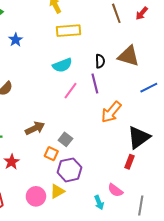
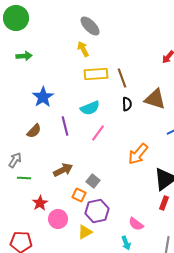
brown line: (116, 13) -> (122, 78), moved
blue star: (16, 40) -> (43, 97), moved, size x1.5
purple line: (95, 83) -> (65, 126), moved
red rectangle: (130, 162) -> (164, 203), moved
pink semicircle: (115, 190) -> (136, 224), moved
pink circle: (36, 196) -> (58, 219), moved

